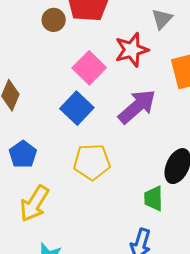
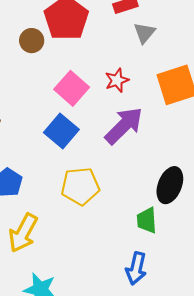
red star: (132, 50) -> (117, 80), moved, size x0.7

